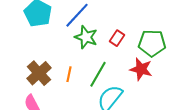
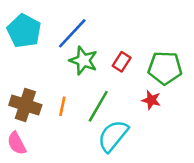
red star: (141, 69) -> (151, 100), size x0.7
brown cross: (39, 73) -> (25, 105), turned -30

